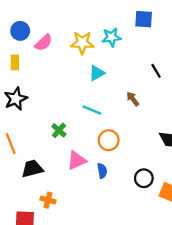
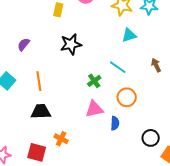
black star: (16, 99) -> (71, 44), moved
green cross: (59, 130) -> (94, 81), moved
black trapezoid: (32, 169) -> (41, 112), moved

